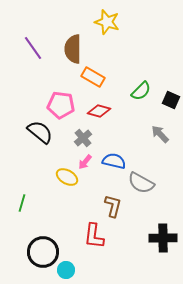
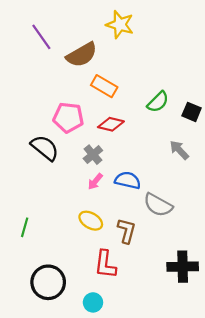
purple line: (33, 48) -> (41, 37), moved
brown semicircle: (73, 49) -> (82, 55), turned -120
yellow ellipse: (67, 177) -> (91, 221), moved
cyan circle: (66, 270) -> (93, 302), moved

